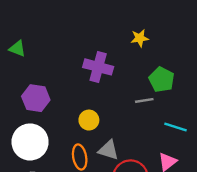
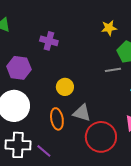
yellow star: (140, 38) -> (109, 28), moved
purple cross: (98, 67) -> (49, 41), moved, size x0.7

